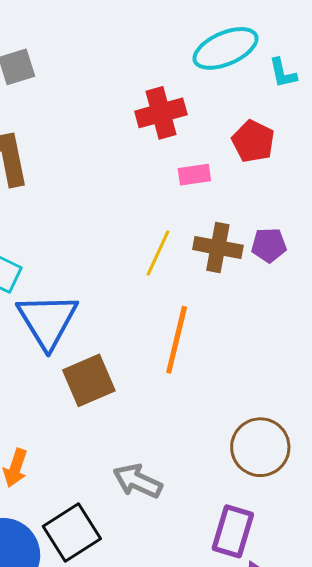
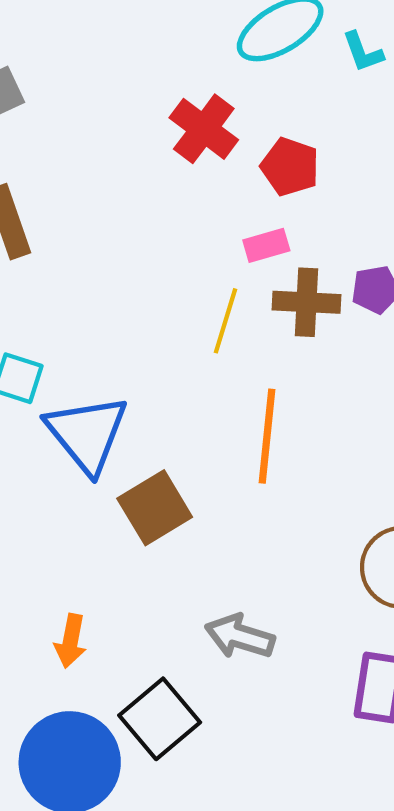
red cross: (161, 113) -> (204, 129), turned -30
red pentagon: (253, 141) -> (290, 167), moved
pink rectangle: (194, 175) -> (266, 245), moved

